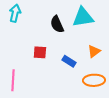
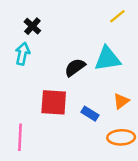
black semicircle: (57, 24) -> (75, 67), turned 78
red square: (40, 52) -> (54, 102), size x1.6

